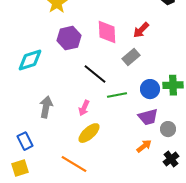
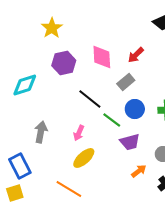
blue circle: (150, 89) -> (135, 109), moved
green line: (117, 95) -> (112, 120), turned 48
purple trapezoid: (148, 117) -> (130, 142), moved
blue rectangle: (25, 141) -> (20, 166), size x1.4

